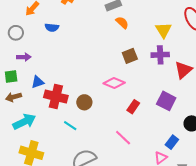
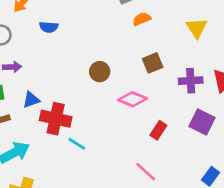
orange semicircle: (122, 23) -> (142, 19), turned -64
purple cross: (160, 55) -> (191, 81), moved
brown circle: (84, 102) -> (100, 72), moved
cyan line: (70, 126) -> (77, 144), moved

